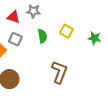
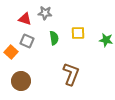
yellow square: (66, 31) -> (78, 33), turned -32

